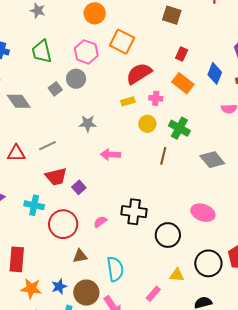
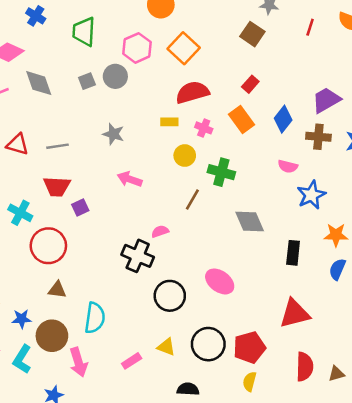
green cross: (179, 128) -> (221, 172), turned -30
pink semicircle: (100, 222) -> (160, 231), moved

